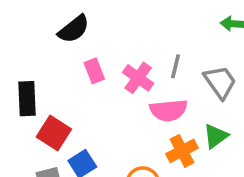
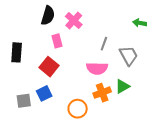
black semicircle: (74, 29) -> (48, 16), turned -42
pink cross: (138, 78) -> (74, 20), moved
red square: (54, 133) -> (49, 67), moved

